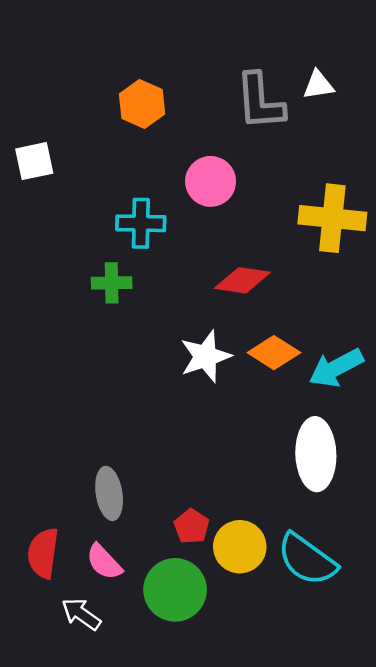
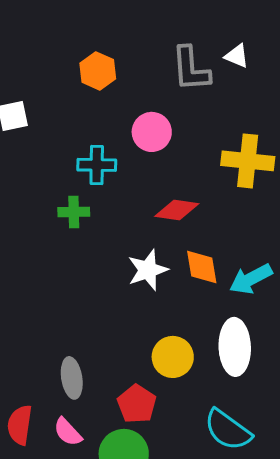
white triangle: (318, 85) -> (237, 56), turned 32
orange diamond: (274, 353) -> (202, 267), turned 48
red pentagon: (192, 526) -> (137, 404), size x1.4
yellow circle: (240, 547) -> (173, 357), moved

